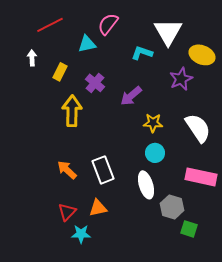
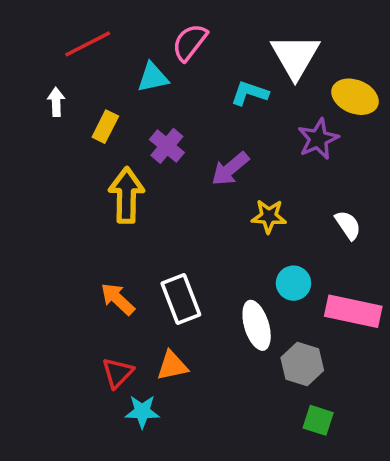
white semicircle: (198, 128) -> (348, 225), size x0.6
cyan circle: (155, 153) -> (293, 283), moved
green square: (189, 229) -> (318, 420), moved

